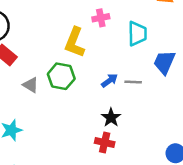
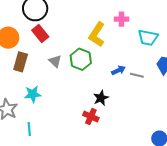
cyan trapezoid: (137, 34) -> (148, 37), turned 90
black star: (111, 118) -> (101, 98), moved
red cross: (105, 143) -> (91, 117), moved

